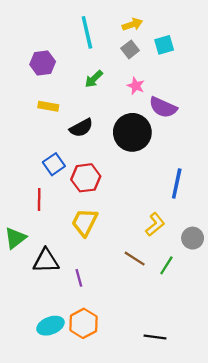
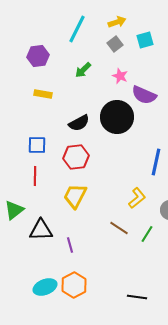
cyan line: (87, 32) -> (77, 29), turned 40
black semicircle: (81, 128) -> (79, 123), moved
blue square: (54, 164) -> (37, 145), moved, turned 36

